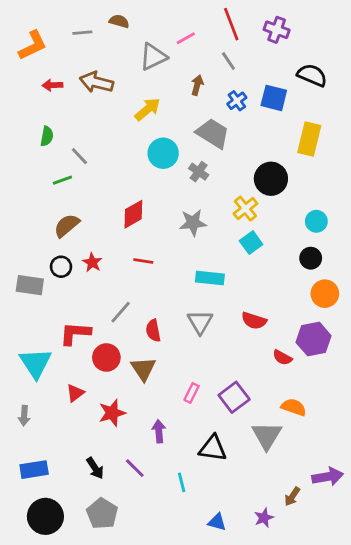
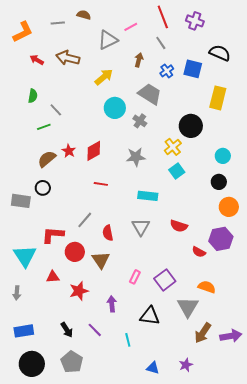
red arrow: (52, 85) -> (37, 60), turned 32
red star: (92, 262) -> (69, 151), moved
red triangle: (75, 393) -> (53, 277), turned 32
brown arrow: (292, 497) -> (203, 333), moved, size x1.5

